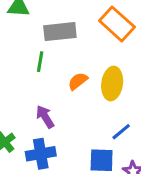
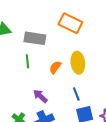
gray rectangle: (60, 32) -> (35, 38), turned 30
blue line: (121, 132) -> (76, 94), moved, turned -56

